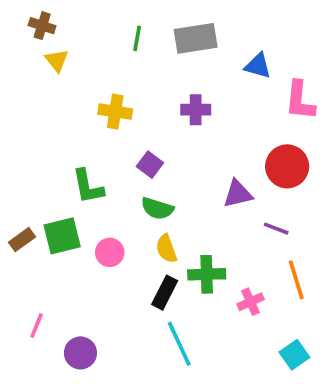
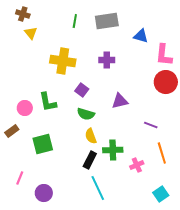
yellow cross: (115, 112) -> (63, 61), size x1.4
red circle: (287, 166) -> (166, 82), moved
purple triangle: (238, 194) -> (120, 101), moved
green square: (62, 236) -> (43, 144), moved
pink circle: (110, 252) -> (25, 108), moved

